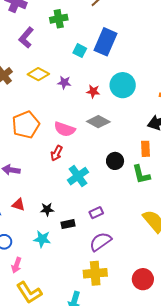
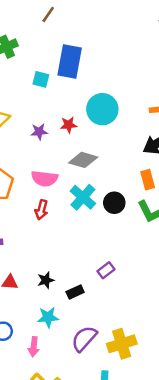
purple star: (64, 83) -> (39, 132), moved
cyan cross: (78, 176) -> (83, 197), moved
purple semicircle: (100, 242) -> (84, 339), moved
pink arrow: (16, 265) -> (34, 347), moved

